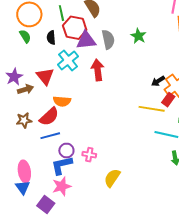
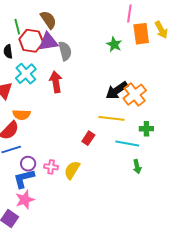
green star: (138, 36) -> (114, 44), moved
purple triangle: (86, 40) -> (48, 42), moved
black arrow: (158, 81) -> (117, 90), size x1.6
red rectangle: (168, 100) -> (88, 138), moved
yellow semicircle: (112, 178) -> (72, 170), moved

